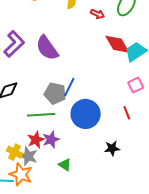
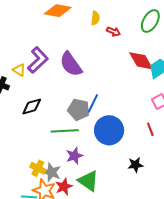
red arrow: (98, 14) -> (113, 32), moved
red star: (36, 140) -> (64, 187), moved
green triangle: (65, 165) -> (88, 181), size x1.6

